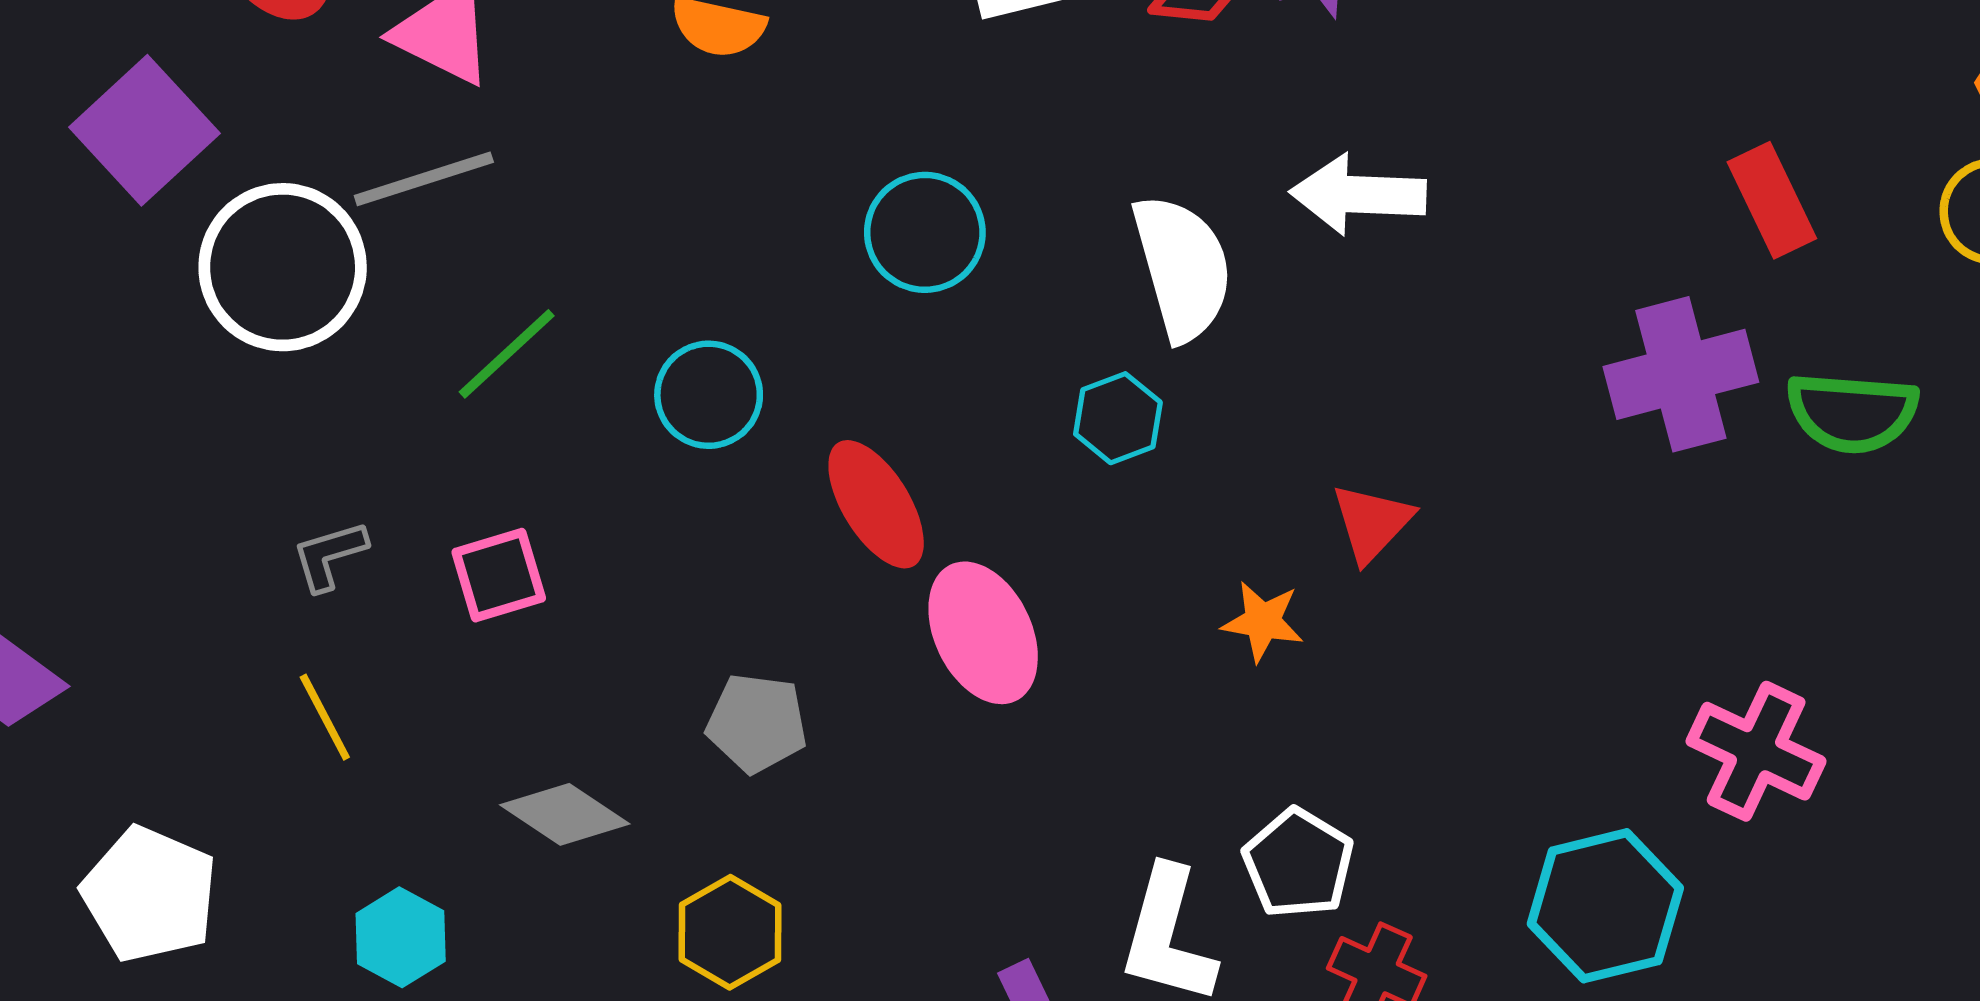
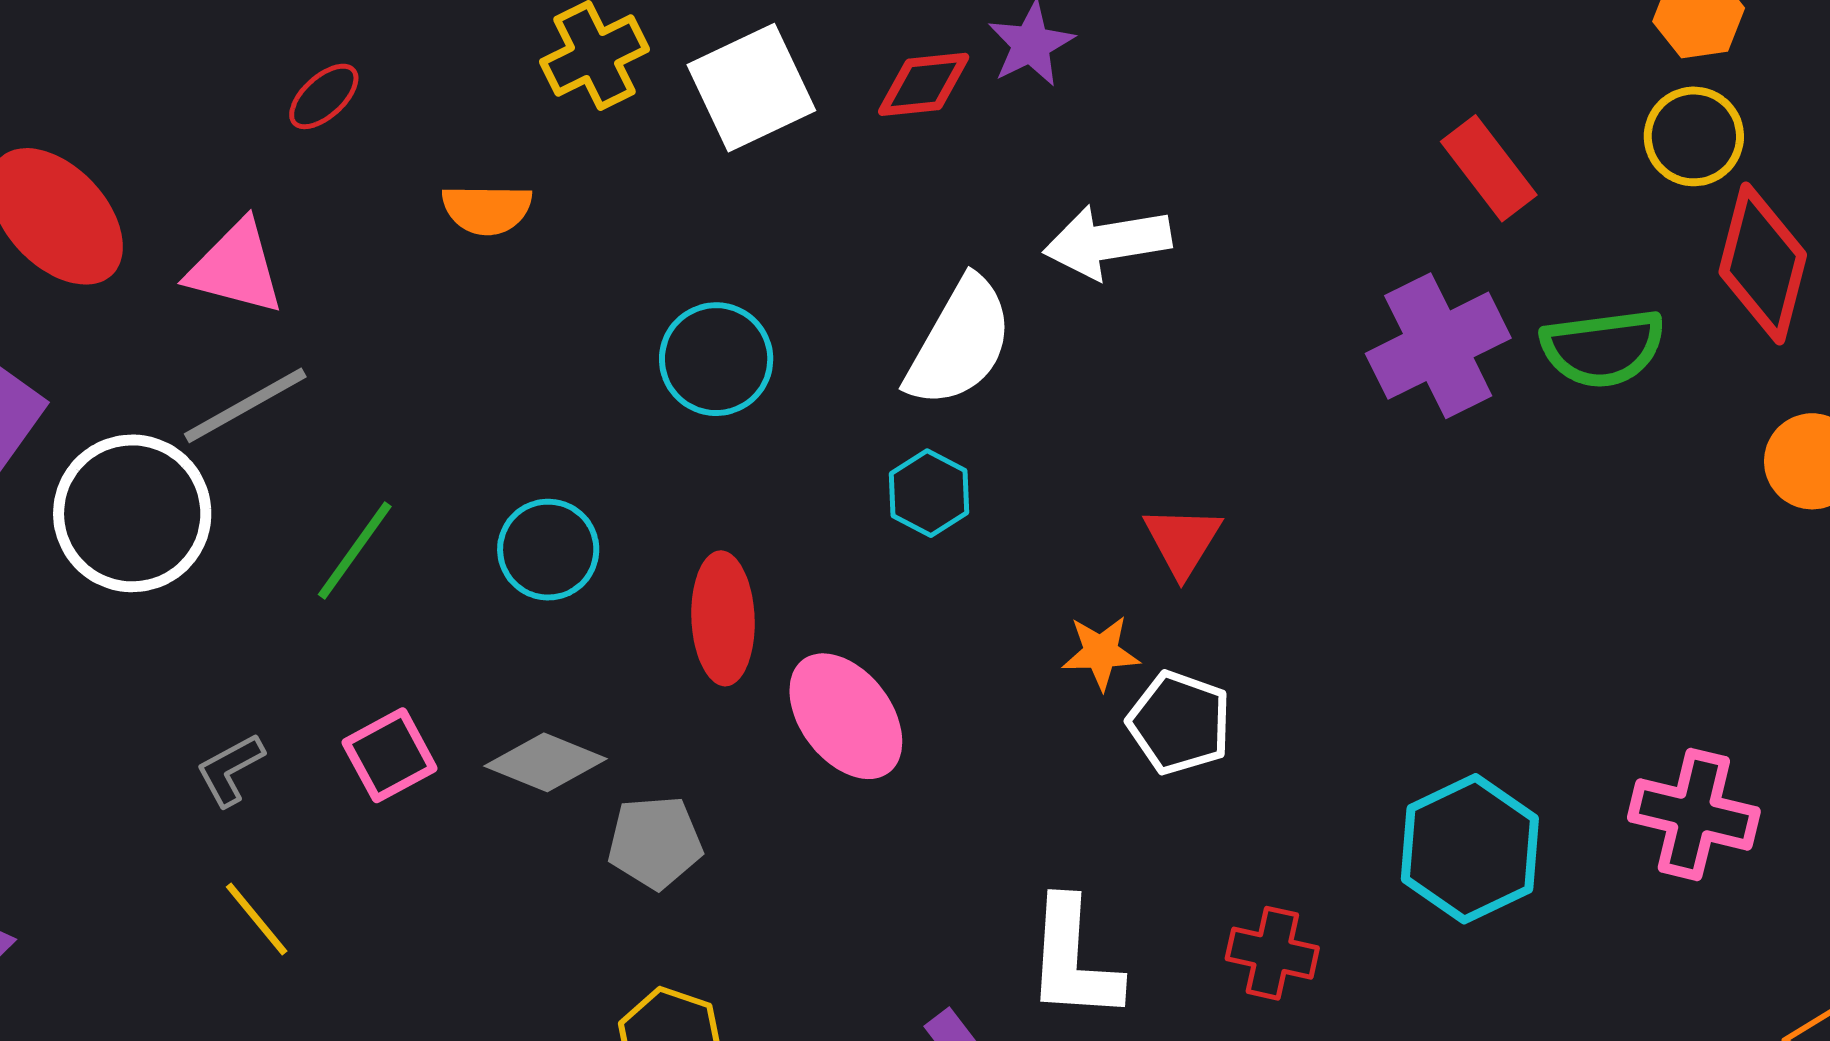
white semicircle: (1182, 268) -> (960, 342), turned 57
red ellipse: (876, 504) -> (723, 618), turned 41
pink cross: (1756, 751) -> (1694, 814), moved
gray diamond: (565, 814) -> (546, 762), moved
white pentagon: (1298, 863) -> (1179, 723), moved

